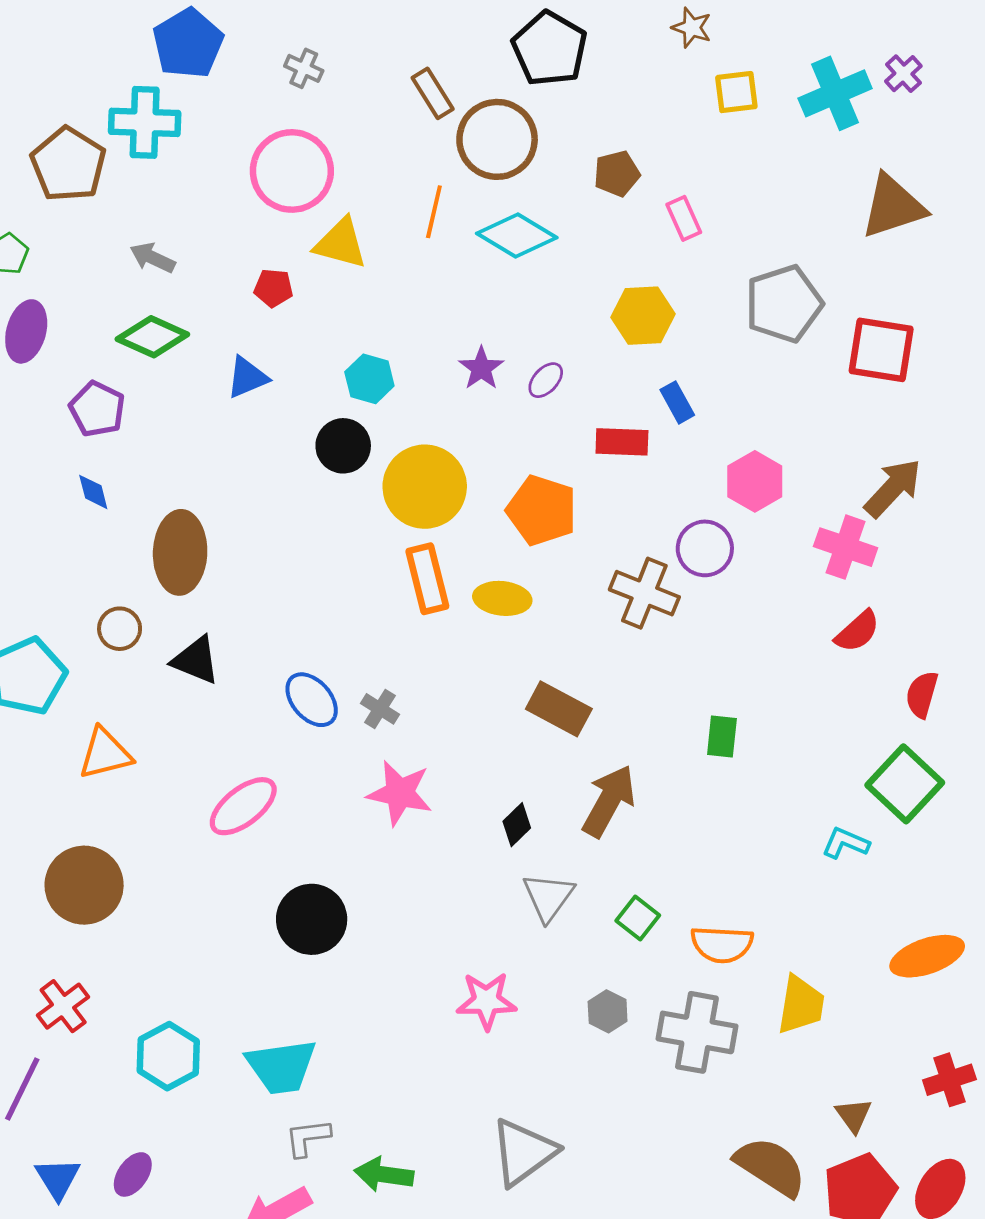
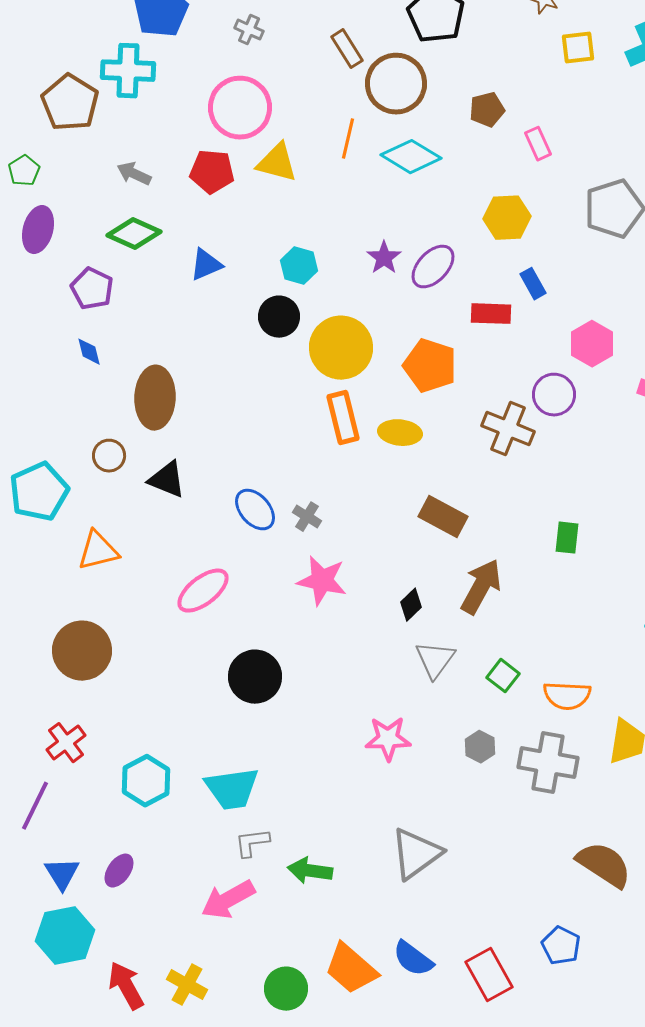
red pentagon: (273, 288) -> (212, 172), moved, size x1.5
purple ellipse: (546, 380) -> (433, 267), size x1.6

